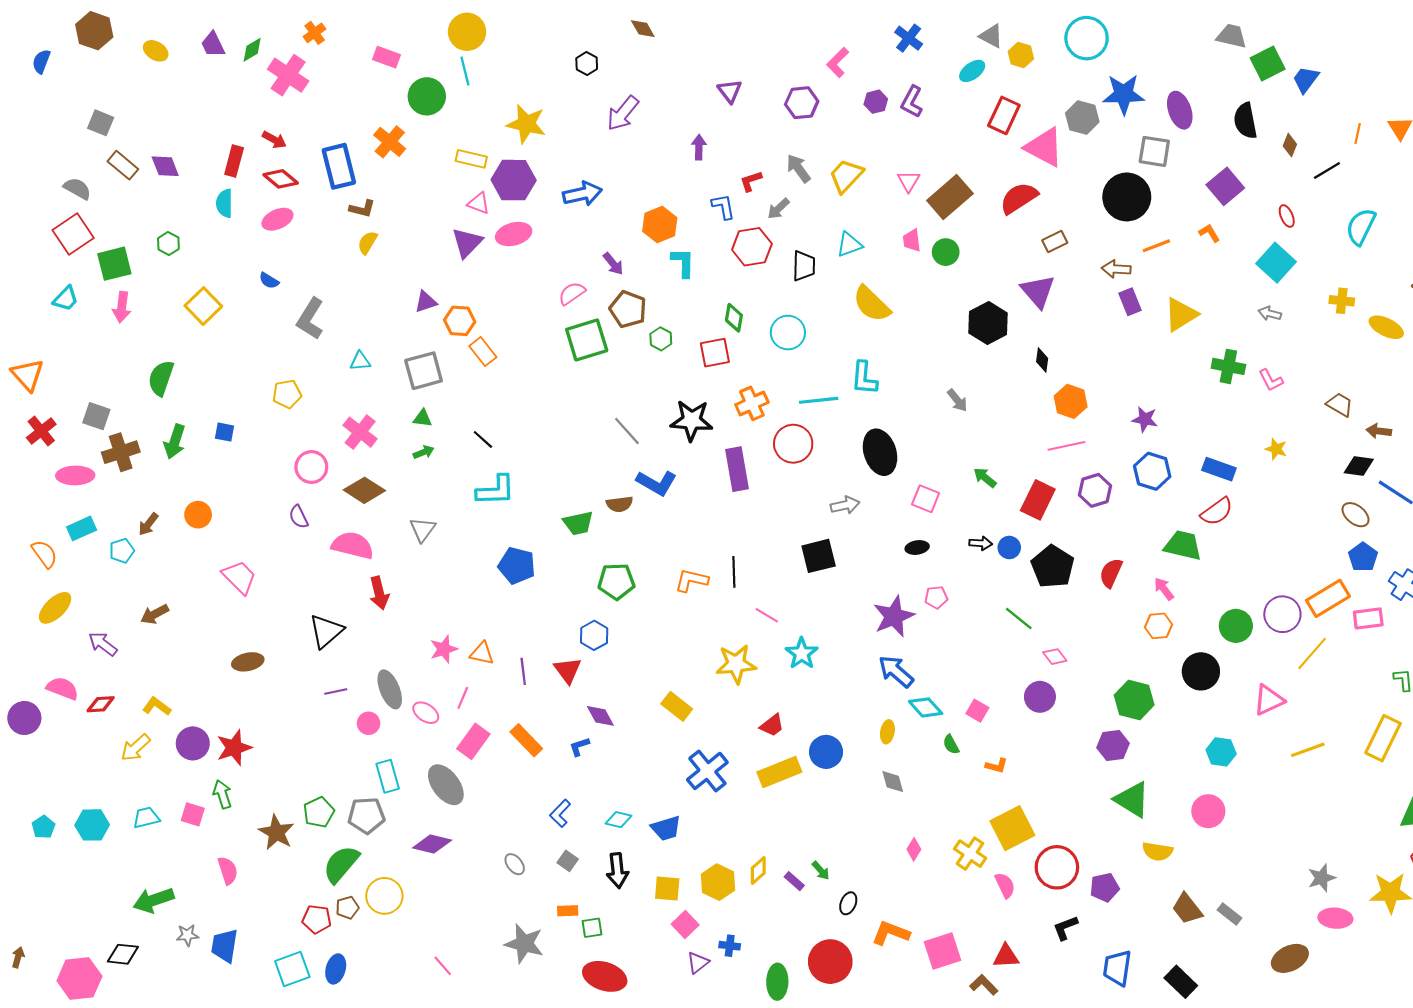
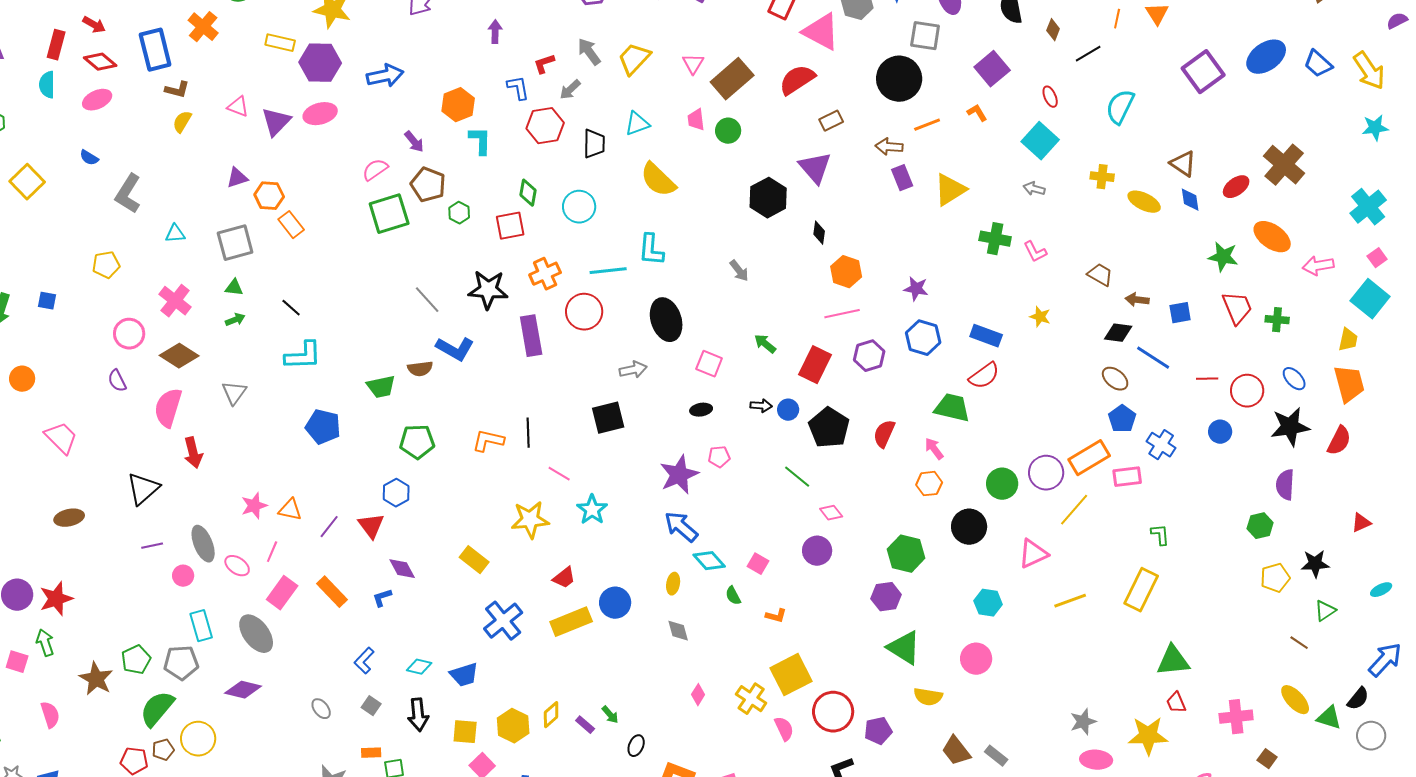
pink triangle: (479, 203) -> (238, 107), moved
pink semicircle: (353, 545) -> (168, 408), turned -87
purple line: (523, 671) -> (329, 527), turned 45

